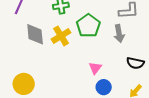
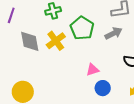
gray arrow: (119, 34) -> (113, 33), turned -102
pink triangle: (95, 68) -> (93, 70), turned 40

